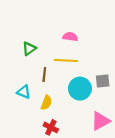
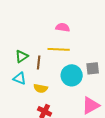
green triangle: (29, 49) -> (22, 56), moved
yellow semicircle: (46, 103) -> (41, 88), turned 80

